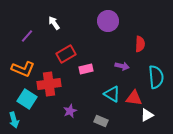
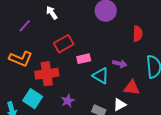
purple arrow: (122, 66) -> (120, 64), moved
cyan triangle: (112, 94) -> (101, 76), moved
cyan square: (27, 99) -> (33, 99), moved
white triangle: (147, 115) -> (120, 105), moved

